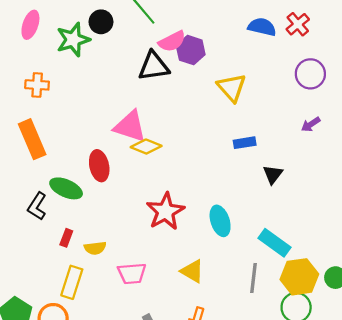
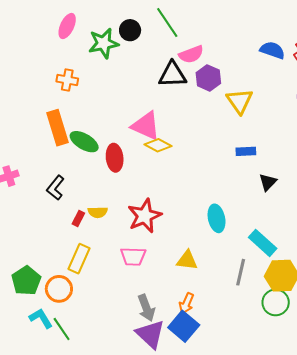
purple hexagon: (191, 50) -> (208, 78), moved
green ellipse: (66, 188) -> (84, 142), moved
red star: (165, 211) -> (145, 216), moved
yellow semicircle: (95, 248) -> (98, 212), moved
yellow triangle: (192, 271) -> (187, 260), turned -30

